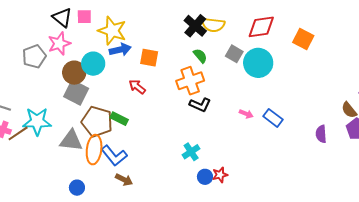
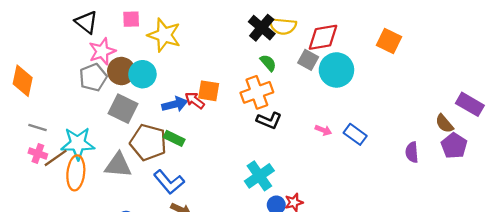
black triangle: (62, 18) -> (86, 22), moved
red diamond: (261, 27) -> (323, 37), moved
blue arrow: (120, 50) -> (175, 104), moved
gray pentagon: (34, 56) -> (93, 77), moved
orange square: (149, 58) -> (209, 91), moved
brown circle: (74, 73) -> (121, 71), moved
orange ellipse: (94, 150) -> (76, 173), moved
cyan cross: (191, 152) -> (259, 176), size x1.4

